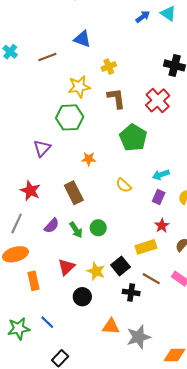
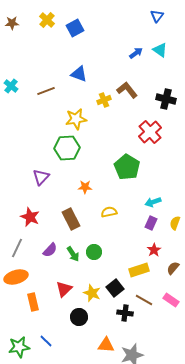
brown L-shape: (116, 98) -> (127, 90), moved, turned -30
yellow semicircle: (124, 185) -> (109, 212), moved, turned 126

